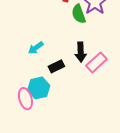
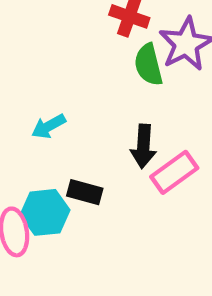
black rectangle: (56, 66) -> (85, 192), moved, turned 35

